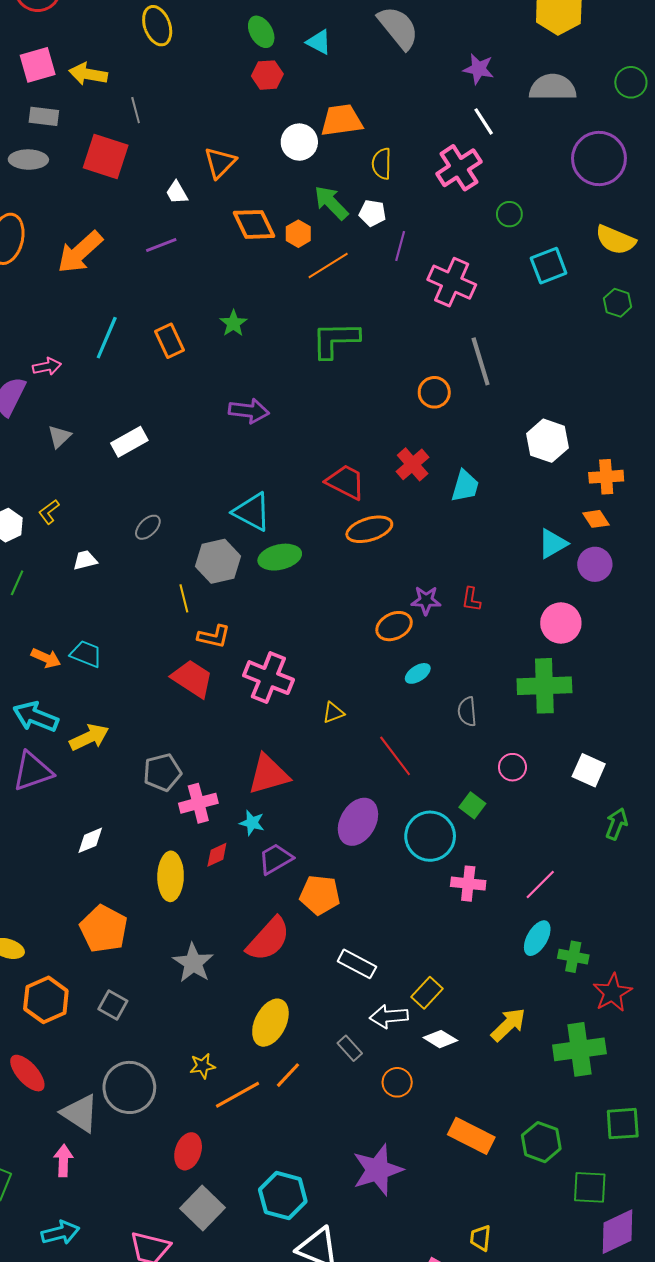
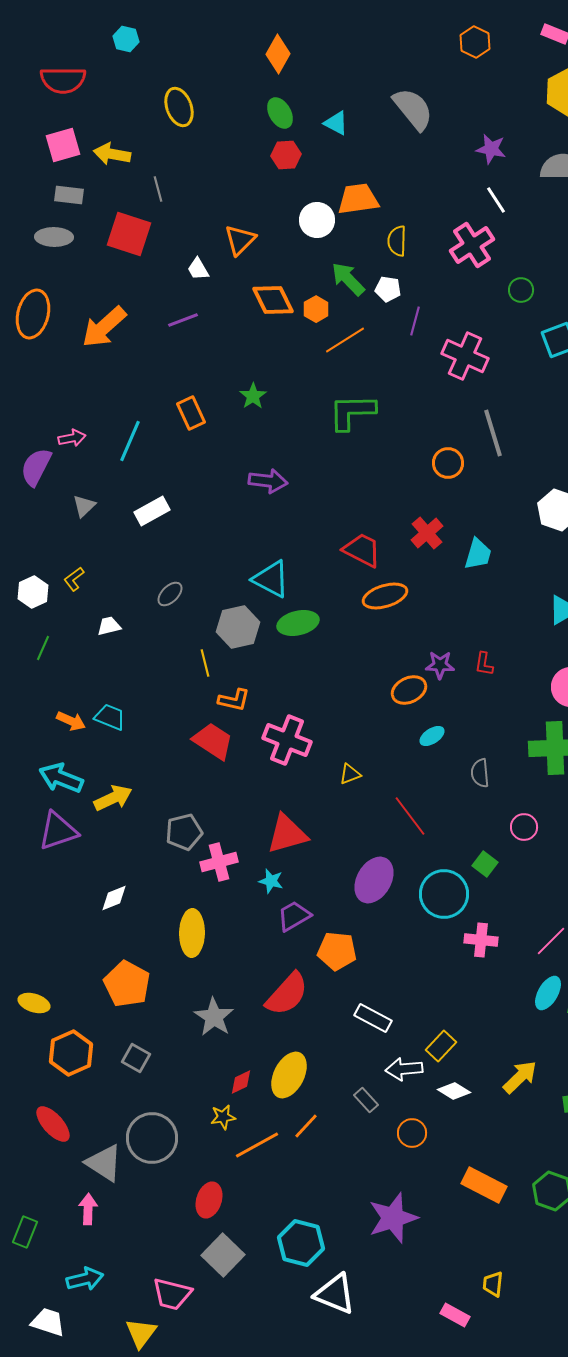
cyan line: (107, 338) -> (130, 441), moved
red diamond: (217, 855) -> (241, 1082), moved

